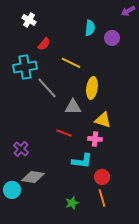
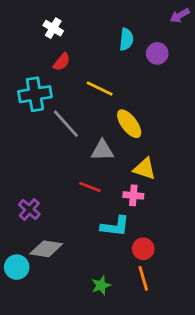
white cross: (29, 20) -> (53, 28), moved
yellow ellipse: (92, 88) -> (129, 124), turned -45

